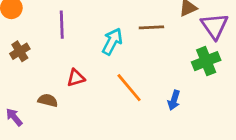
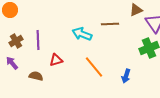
purple line: (62, 25) -> (38, 40), moved
cyan arrow: (112, 41) -> (82, 34), turned -96
purple arrow: (14, 117) -> (12, 63), moved

